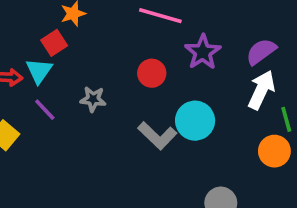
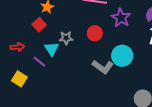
cyan triangle: (39, 71) -> (52, 49), moved
gray star: (93, 99) -> (66, 38), moved

